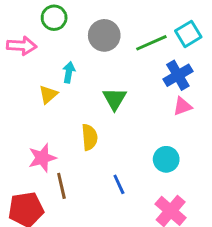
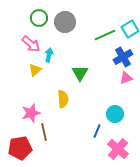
gray circle: (104, 35) -> (65, 22), moved
pink arrow: (22, 46) -> (31, 44), moved, turned 36
blue line: (119, 184) -> (97, 131), moved, turned 48

